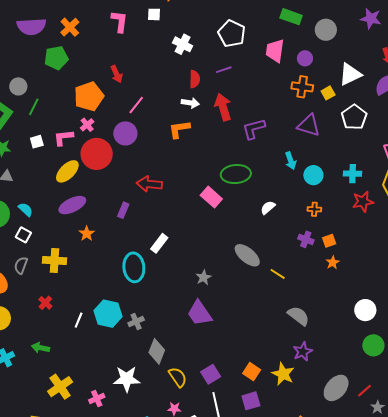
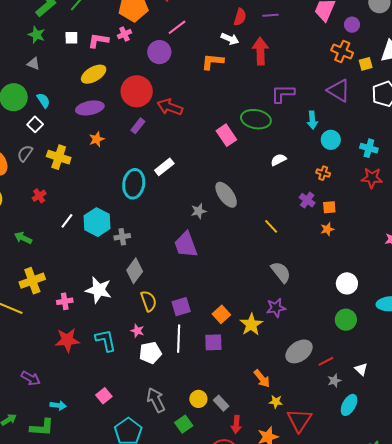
purple L-shape: (254, 129) -> (283, 94), moved
red circle: (97, 154) -> (137, 91), moved
gray ellipse: (247, 255) -> (226, 195), moved

